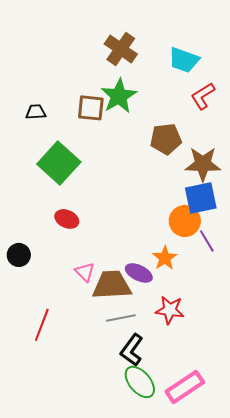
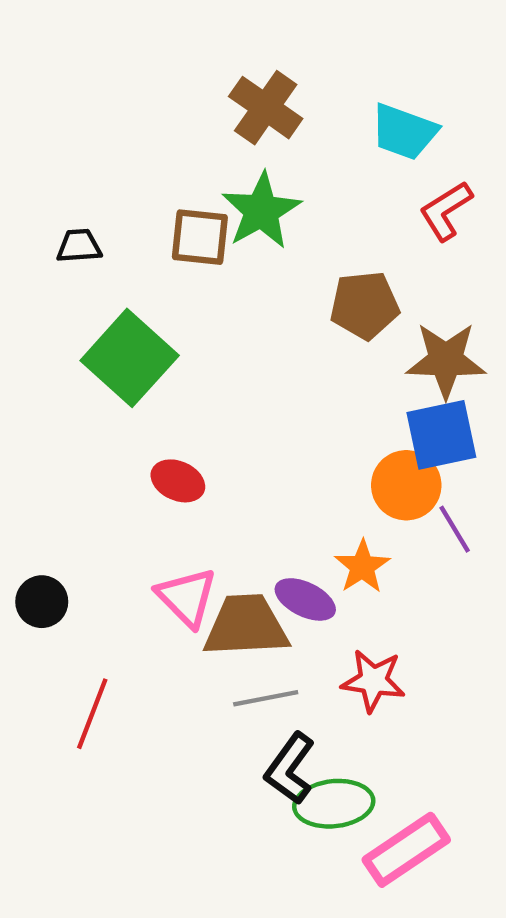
red ellipse: (67, 219) -> (178, 481), moved
black circle: (19, 255) -> (42, 602), moved
pink triangle: (85, 272) -> (187, 597), size x1.4
green ellipse: (140, 382) -> (334, 804), moved, turned -56

